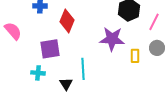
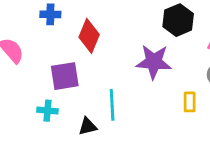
yellow rectangle: (135, 56) -> (190, 102), moved
black triangle: (66, 84) -> (88, 126), turned 48

